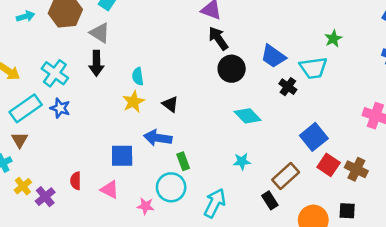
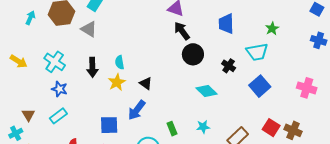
cyan arrow: (26, 16) -> (30, 18), turned -48
blue trapezoid: (273, 56) -> (226, 24), moved, turned 55
black arrow: (96, 63) -> (92, 67), moved
black cross: (288, 87) -> (229, 66), moved
cyan rectangle: (26, 108) -> (58, 116), moved, size x0.7
blue square: (314, 137) -> (260, 86), moved
blue arrow: (158, 138) -> (137, 110), turned -60
green rectangle: (183, 161) -> (172, 129), moved

